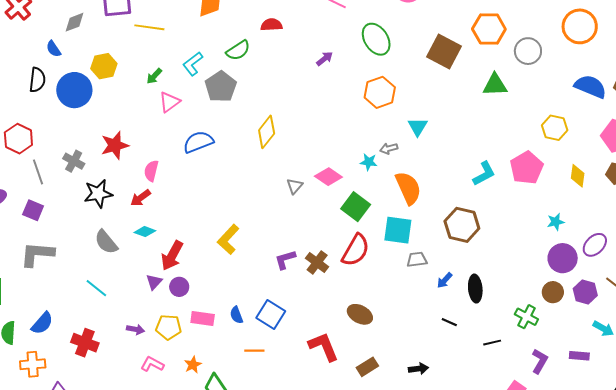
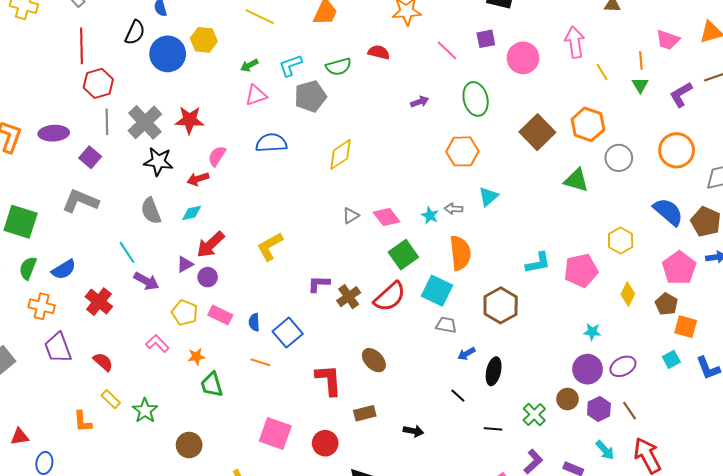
gray cross: (74, 161) -> (145, 122), size x1.6
cyan diamond: (145, 232) -> (192, 213), turned -50
purple arrow: (135, 329) -> (146, 281), moved, size x1.4

